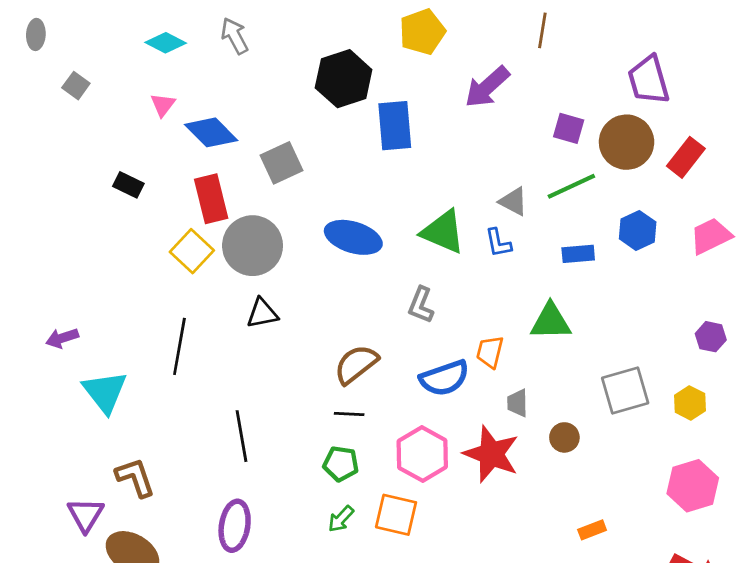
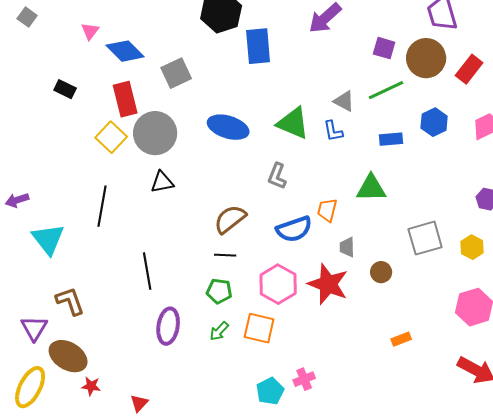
purple ellipse: (235, 526) -> (168, 326), moved

